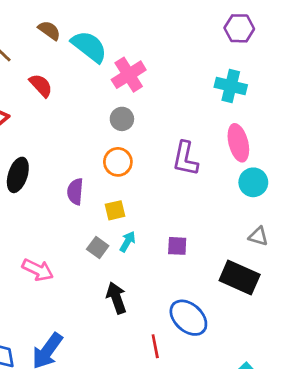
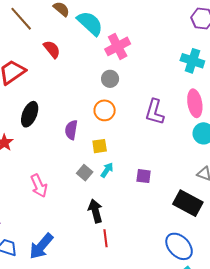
pink arrow: (38, 270) -> (39, 186), turned 35
blue ellipse: (188, 318) -> (179, 246), moved
red line: (155, 346) -> (105, 238), moved

